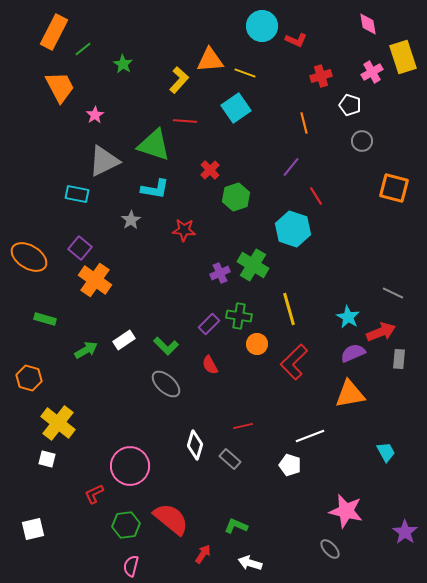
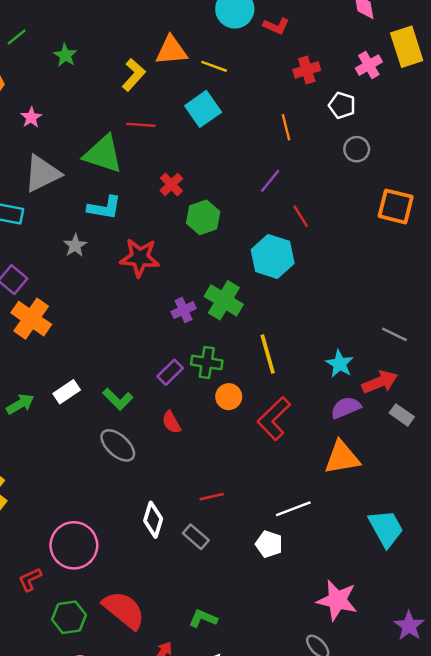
red star: (184, 230) -> (140, 258), size x1.4
gray rectangle: (399, 359) -> (402, 415), turned -60
cyan trapezoid: (386, 452) -> (386, 528), size x1.6

